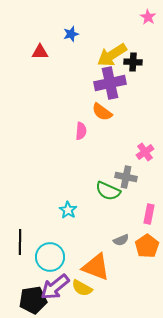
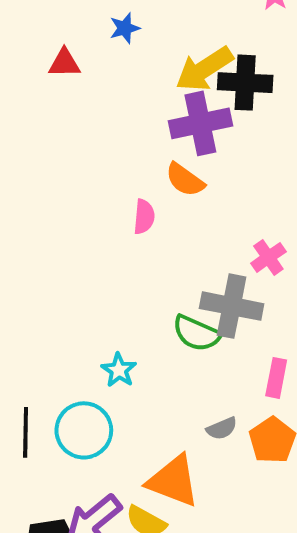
black cross: (133, 62) -> (245, 83), size x1.5
gray cross: (126, 177) -> (232, 306), size x1.4
cyan circle: (50, 257) -> (84, 430), moved

